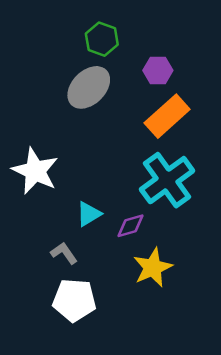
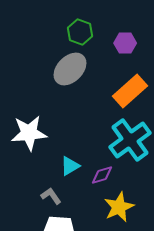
purple hexagon: (158, 70) -> (125, 43), moved
white star: (35, 171) -> (29, 133), turned -30

